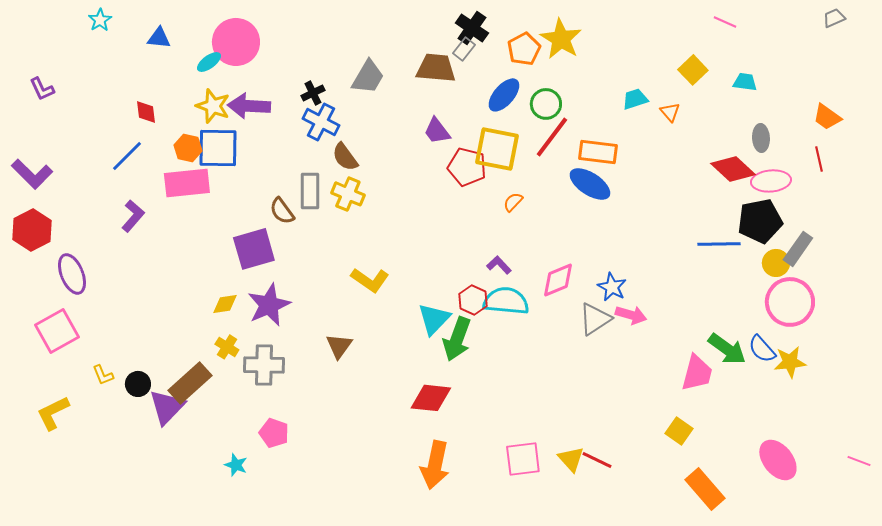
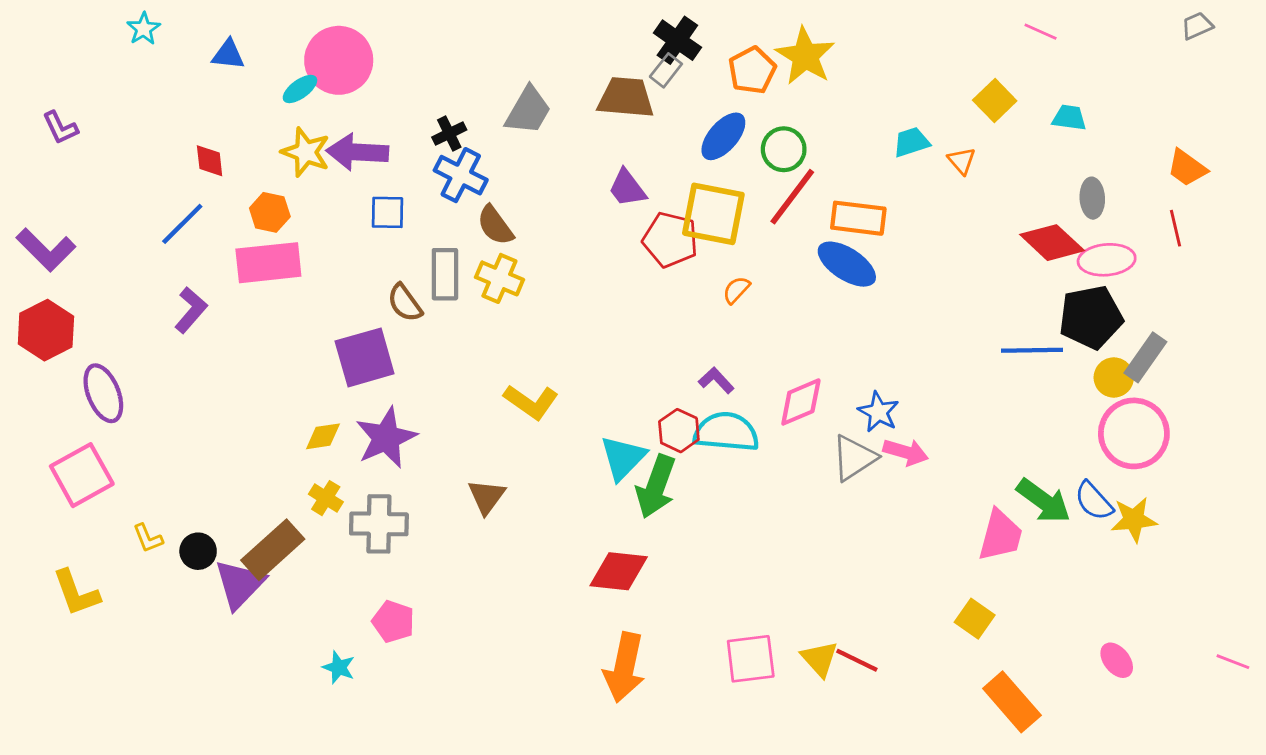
blue square: (218, 148) -> (388, 212), moved, size x0.6
yellow L-shape: (53, 413) -> (76, 593), turned -84
pink ellipse: (778, 460) -> (1117, 660), size x0.6

